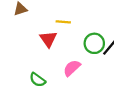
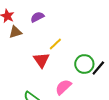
yellow line: (63, 22) -> (55, 44), turned -48

